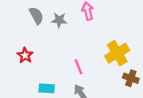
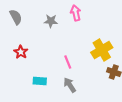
gray semicircle: (36, 16) -> (16, 17), moved

